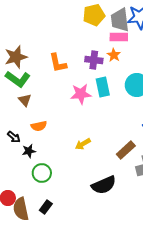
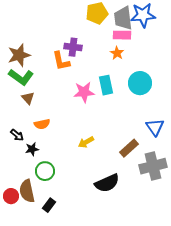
purple cross: (94, 60) -> (73, 47), moved
brown semicircle: (21, 209) -> (27, 191), moved

